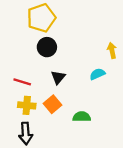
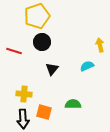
red line: (22, 82) -> (14, 51), moved
orange square: (53, 104) -> (44, 112), moved, turned -35

